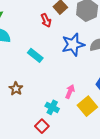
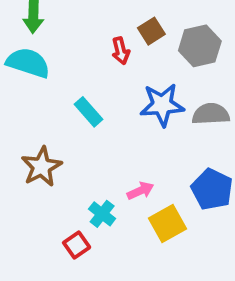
brown star: (16, 89) -> (42, 167), size x1.5
pink arrow: (70, 92) -> (140, 191), turned 32

